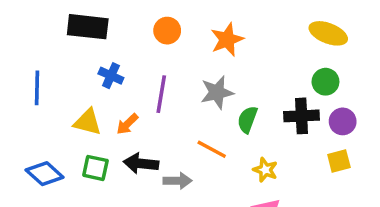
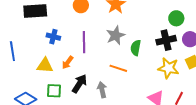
black arrow: (141, 163) -> (79, 84), turned 126
yellow star: (265, 170) -> (168, 68), moved, size x1.5
gray arrow: (178, 181) -> (102, 90), turned -91

